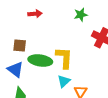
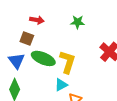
red arrow: (35, 14) -> (37, 20), moved
green star: (81, 15) -> (78, 22), moved

